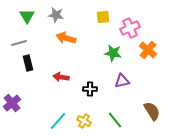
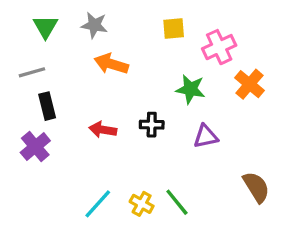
black cross: (90, 89) -> (152, 125), moved
purple cross: (12, 103) -> (35, 147), moved
green line: (115, 120) -> (177, 202), moved

